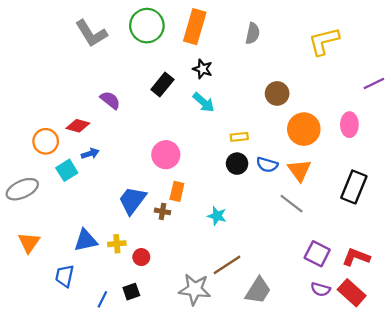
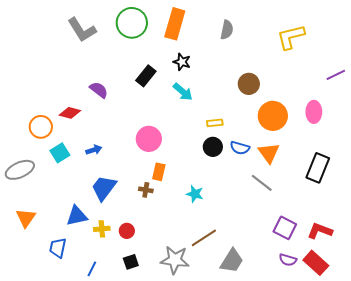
blue arrow: (90, 154) -> (94, 150), moved
blue trapezoid: (132, 200) -> (104, 188), moved
yellow cross: (117, 244) -> (102, 229), moved
black square: (131, 292) -> (131, 262), moved

